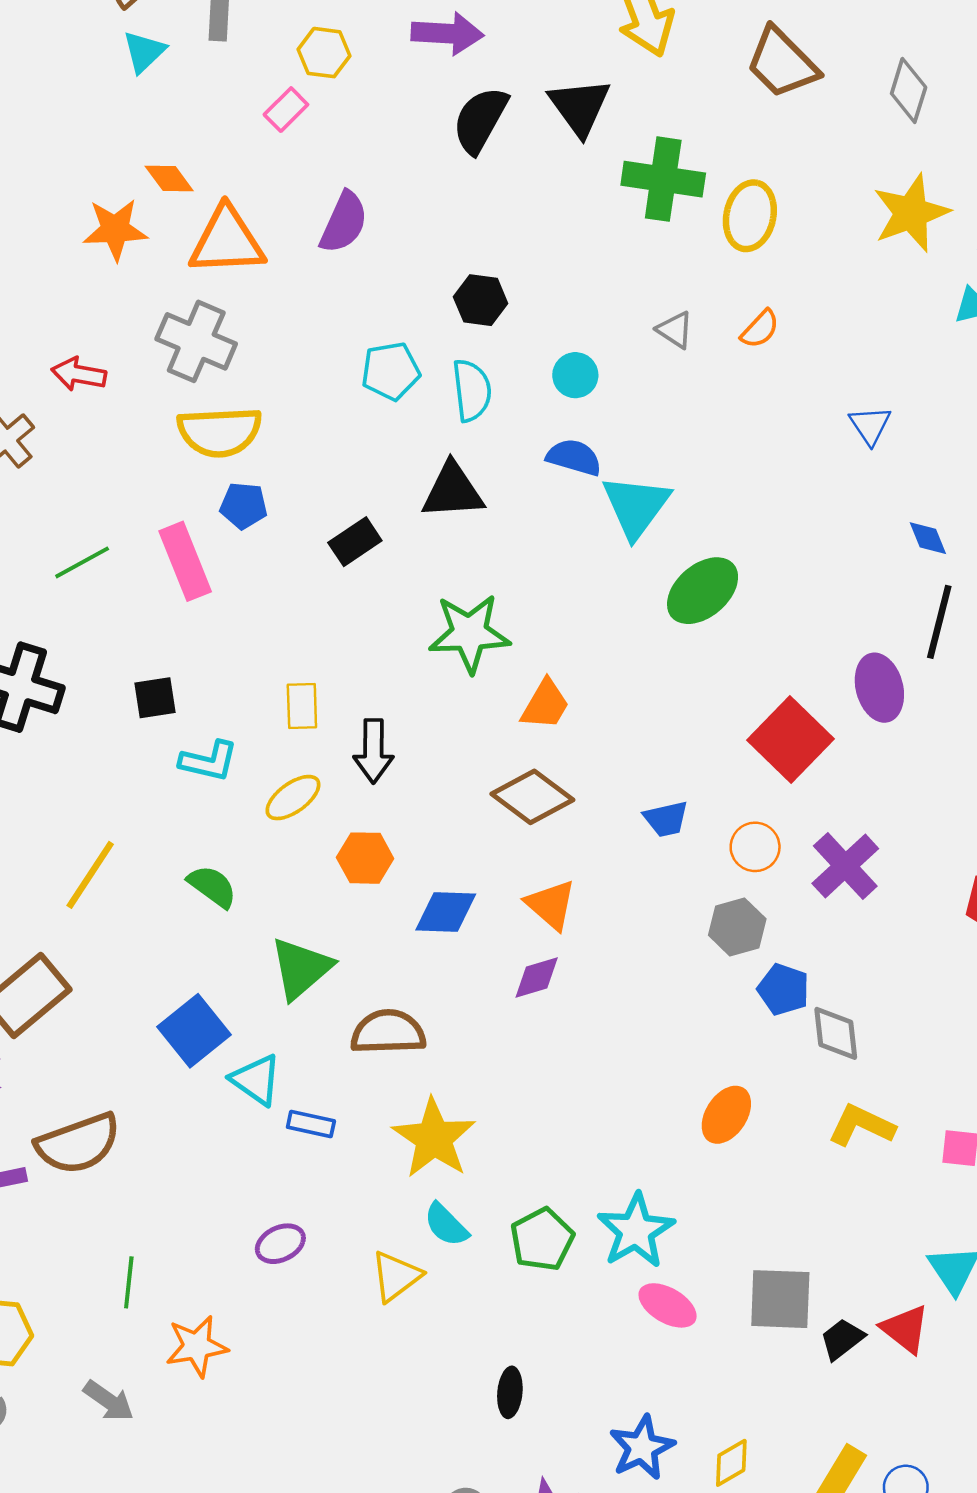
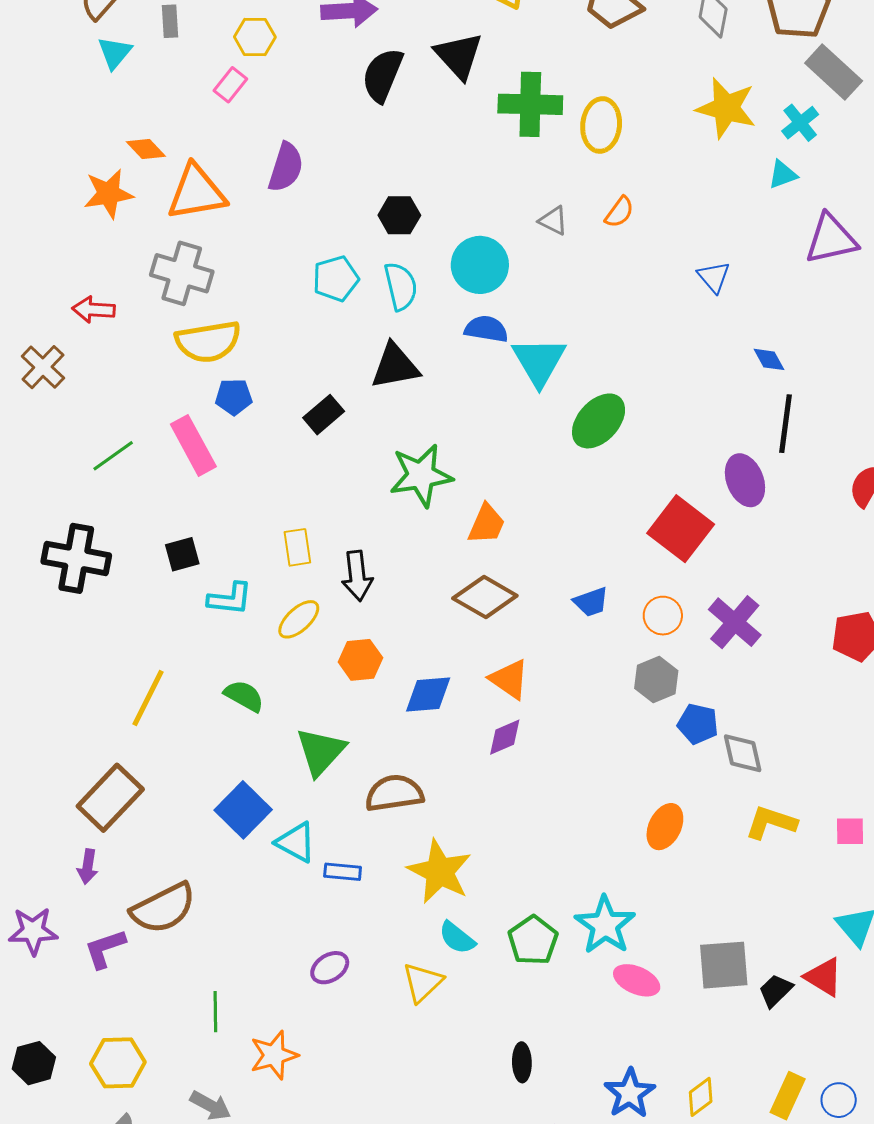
yellow star: (911, 213) -> (726, 108), turned -30
cyan circle: (575, 375) -> (480, 265), size x1.6

